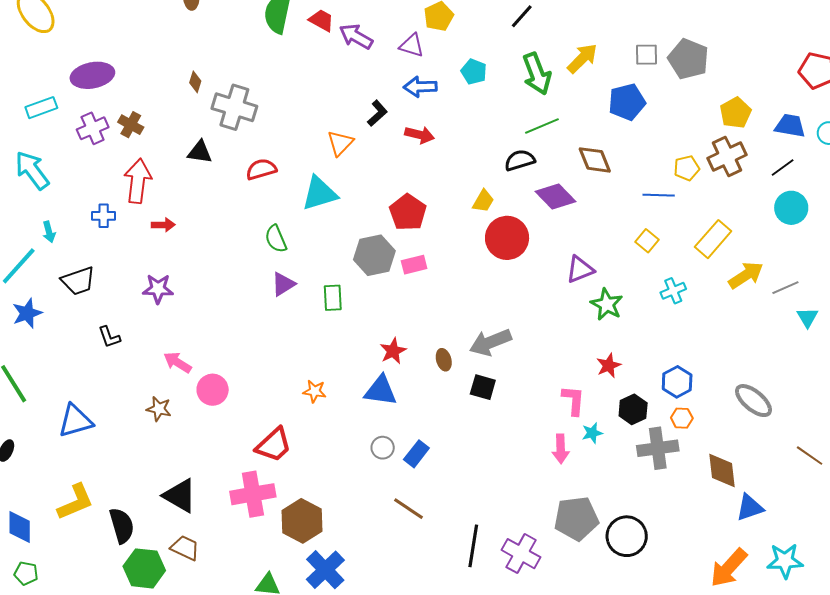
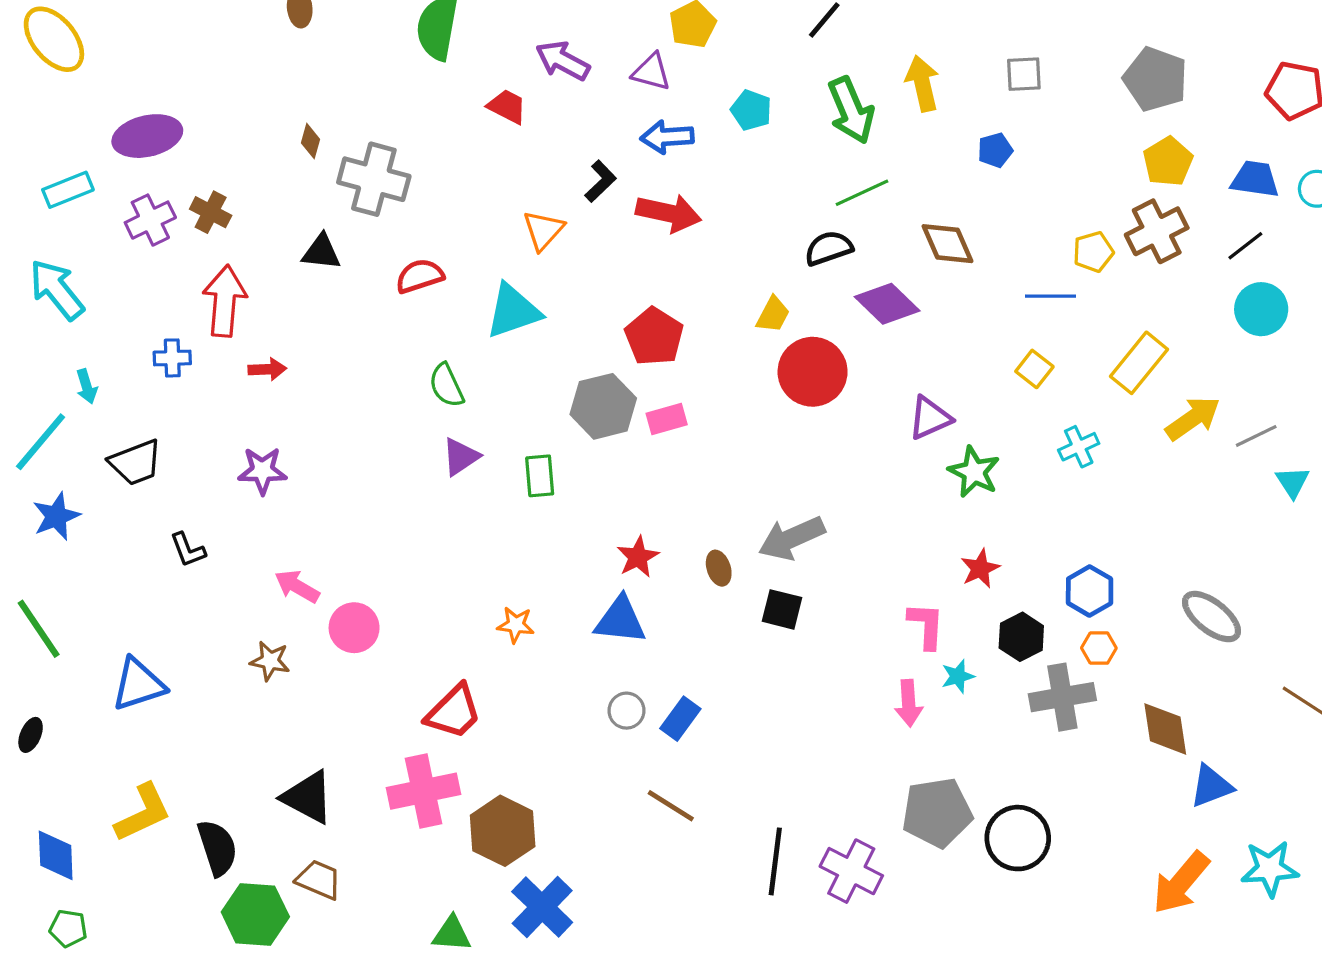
red trapezoid: (321, 20) -> (507, 107), moved
yellow arrow: (582, 58) -> (922, 83), turned -56
gray pentagon: (688, 59) -> (1155, 79), moved
blue pentagon: (627, 102) -> (995, 150), size x0.6
red arrow: (420, 135) -> (669, 213), size x1.4

